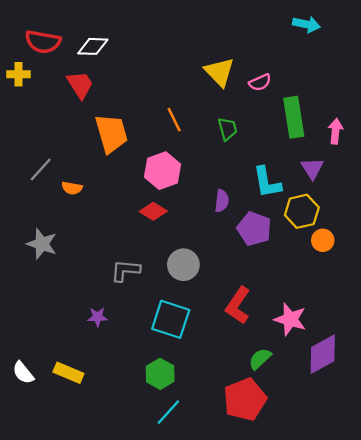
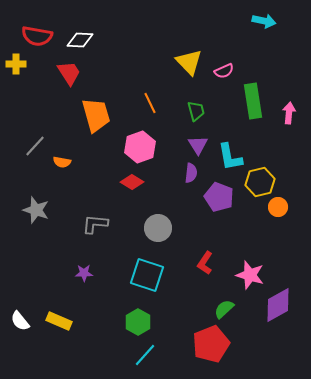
purple triangle: (312, 168) -> (198, 145), moved
gray L-shape: (125, 271) -> (95, 224), moved
red L-shape: (238, 305) -> (205, 263), size x0.7

